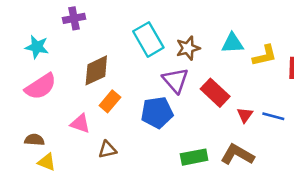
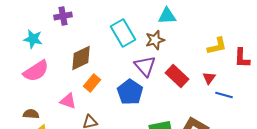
cyan triangle: (232, 43) -> (167, 16), moved
blue pentagon: (157, 112) -> (130, 92), turned -30
red triangle: (245, 115) -> (209, 78), moved

